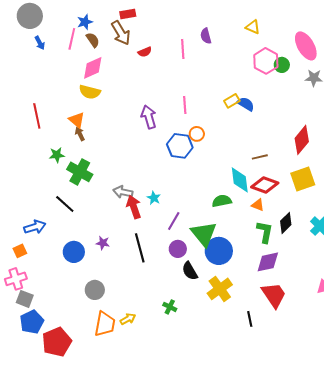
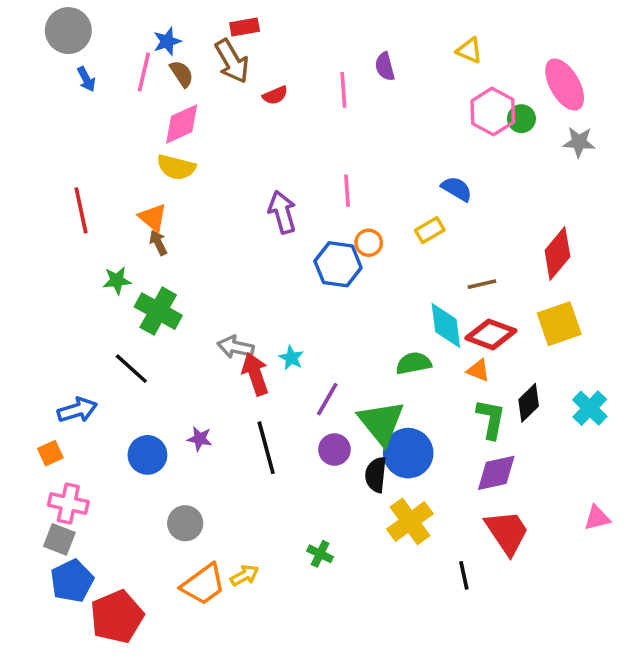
yellow rectangle: (232, 101) -> (430, 230), moved
black semicircle: (190, 271) -> (376, 475), moved, turned 36
pink cross: (16, 279) -> (68, 503), moved, turned 30
orange trapezoid: (105, 324) -> (203, 584), turned 44

